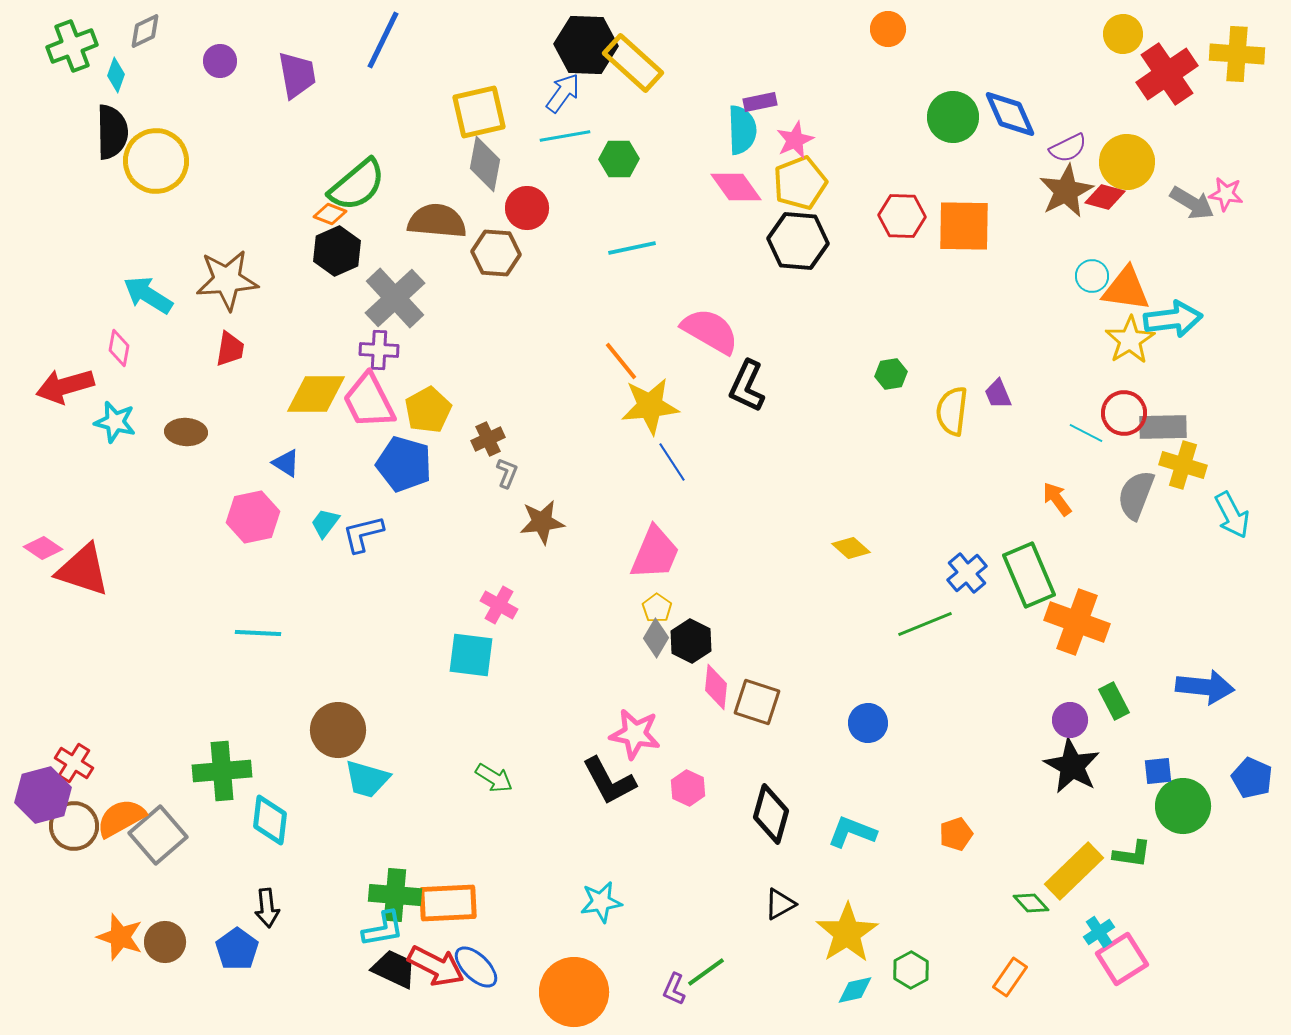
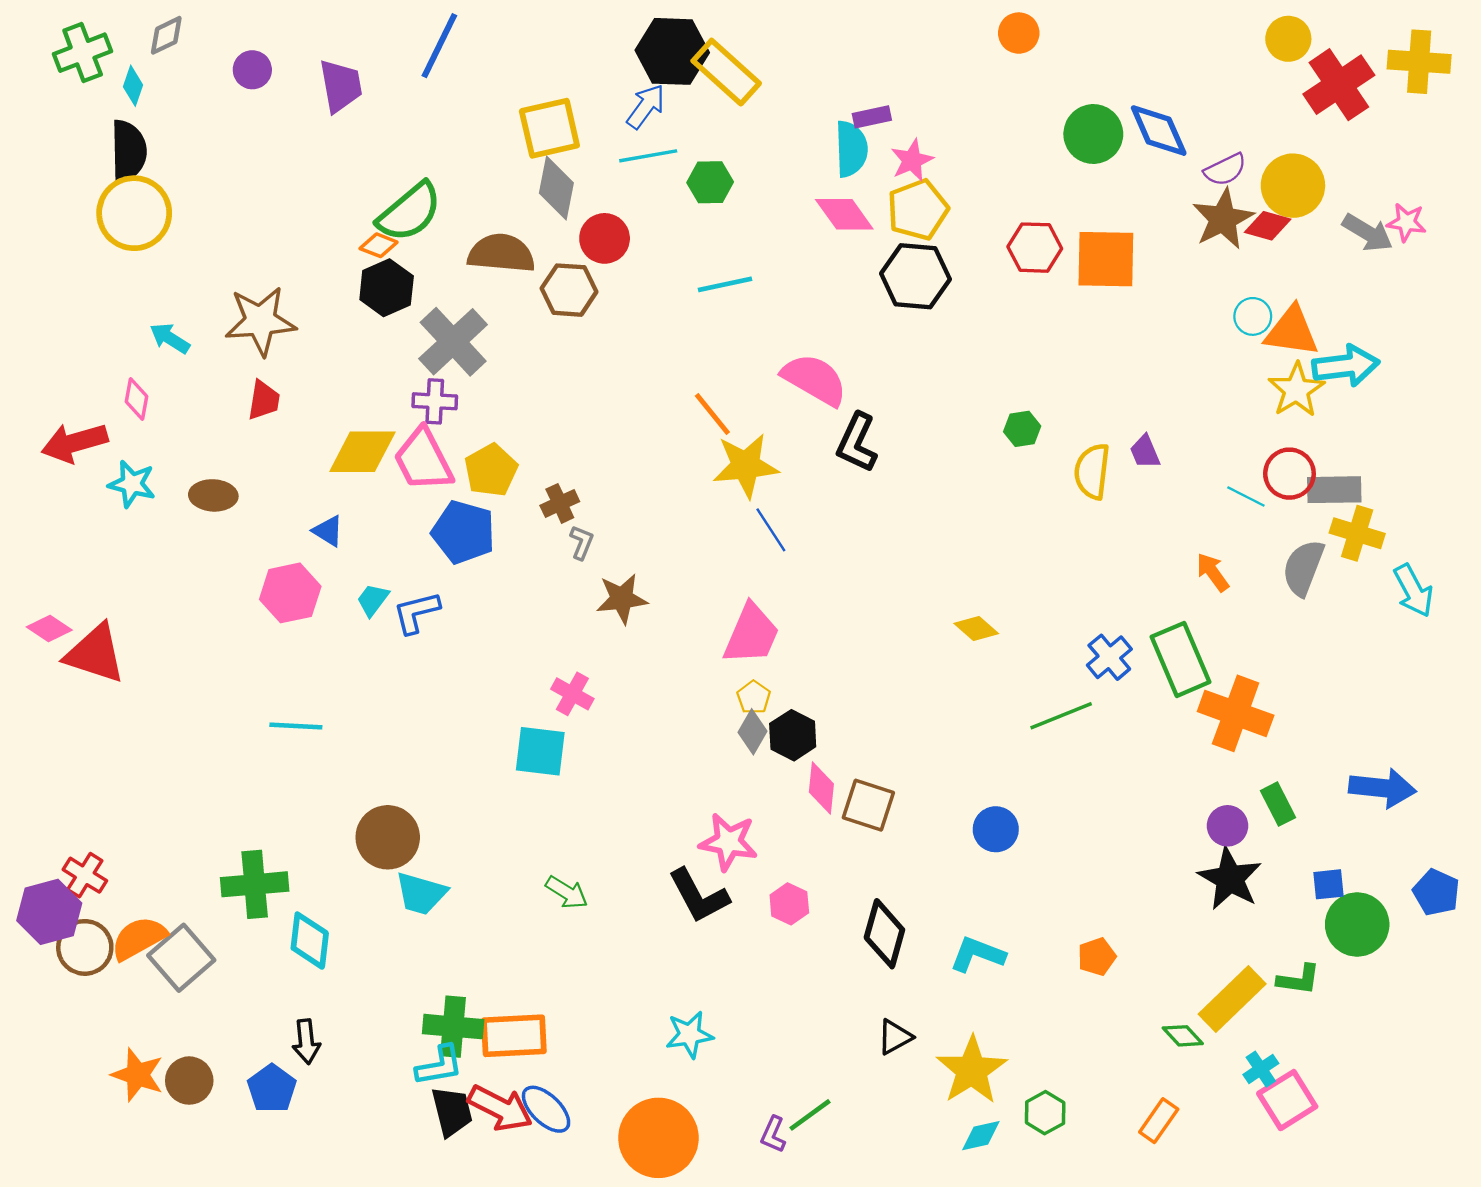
yellow circle: (156, 161) -> (134, 213), moved
cyan arrow: (148, 295) -> (170, 338), size x0.7
black trapezoid: (394, 969) -> (452, 1112), turned 51

